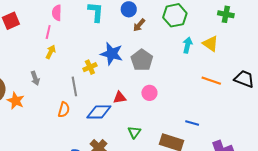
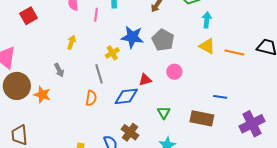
pink line: (48, 32) -> (96, 15), moved
yellow triangle: (210, 44) -> (207, 46), moved

